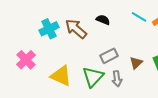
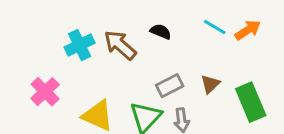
brown triangle: (136, 63) -> (210, 84), moved

